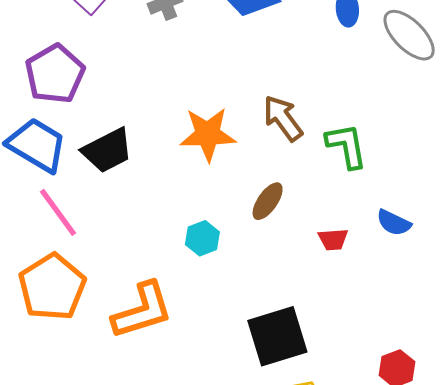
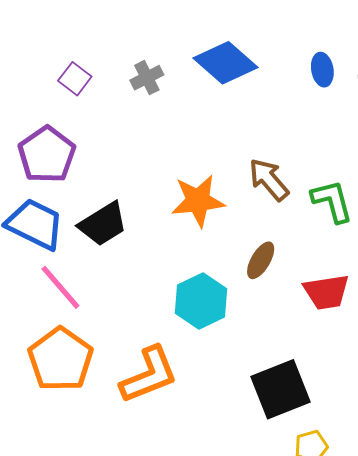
cyan hexagon: (202, 238) -> (201, 301), size x1.6
red trapezoid: (333, 239) -> (326, 292), size x1.6

